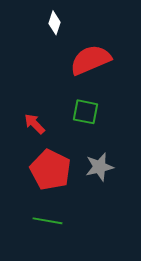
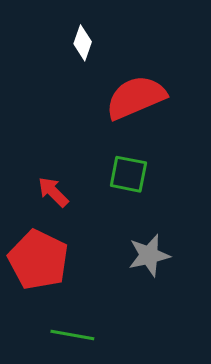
red pentagon: (50, 170) -> (38, 260), moved

